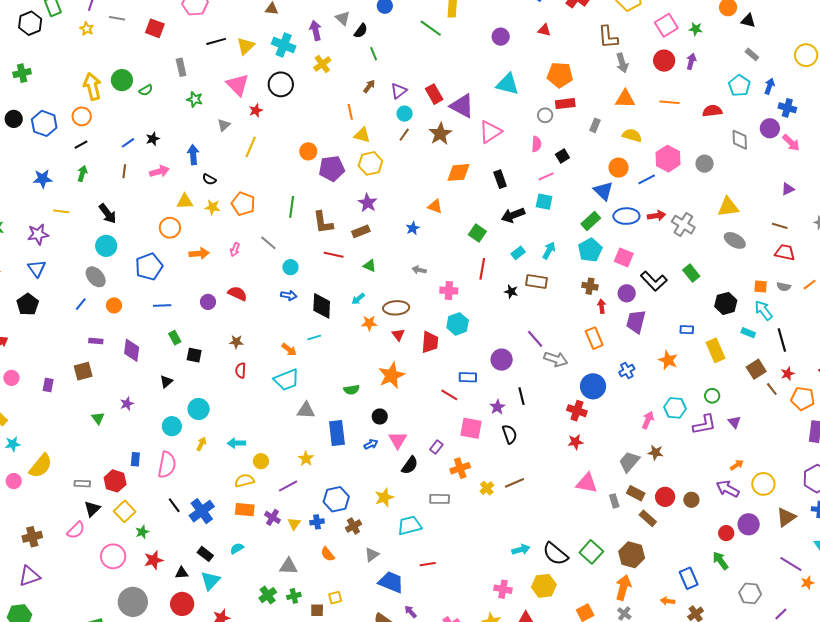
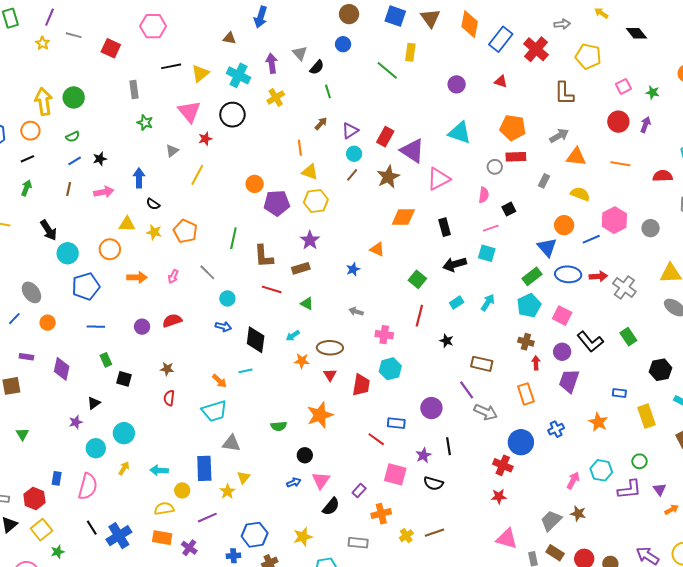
pink square: (666, 25) -> (623, 86), size x0.7
gray arrow: (622, 63) -> (559, 136), moved, turned -108
green semicircle: (146, 90) -> (73, 137), moved
red rectangle: (434, 94) -> (385, 137), turned 54
cyan circle: (106, 246) -> (68, 253), moved
brown rectangle: (536, 281) -> (482, 364), moved
red semicircle: (237, 294) -> (172, 321), turned -48
purple star: (127, 404) -> (76, 422), moved
blue rectangle: (337, 433) -> (204, 468), moved
black semicircle: (510, 434) -> (433, 483), turned 120
orange arrow: (737, 465) -> (672, 510), moved
yellow triangle: (294, 524) -> (244, 477), moved

